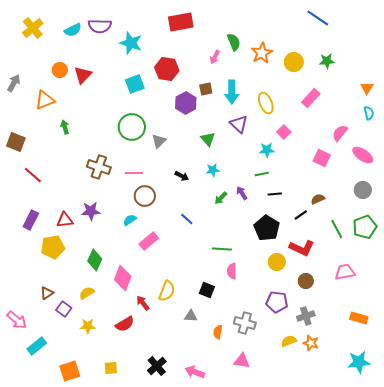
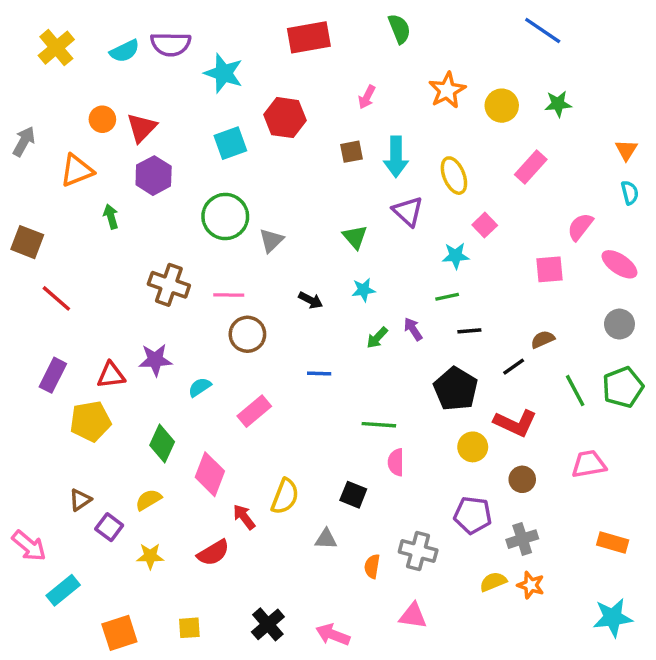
green semicircle: (234, 42) -> (399, 29), moved
purple hexagon: (186, 103) -> (154, 176), moved
pink square: (322, 158) -> (550, 269), turned -30
blue line: (187, 219) -> (319, 374), turned -40
cyan semicircle: (130, 220) -> (200, 387), moved

